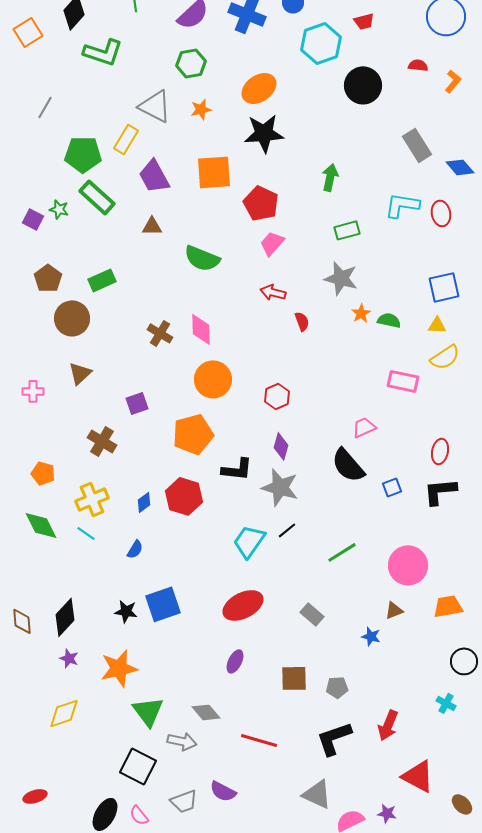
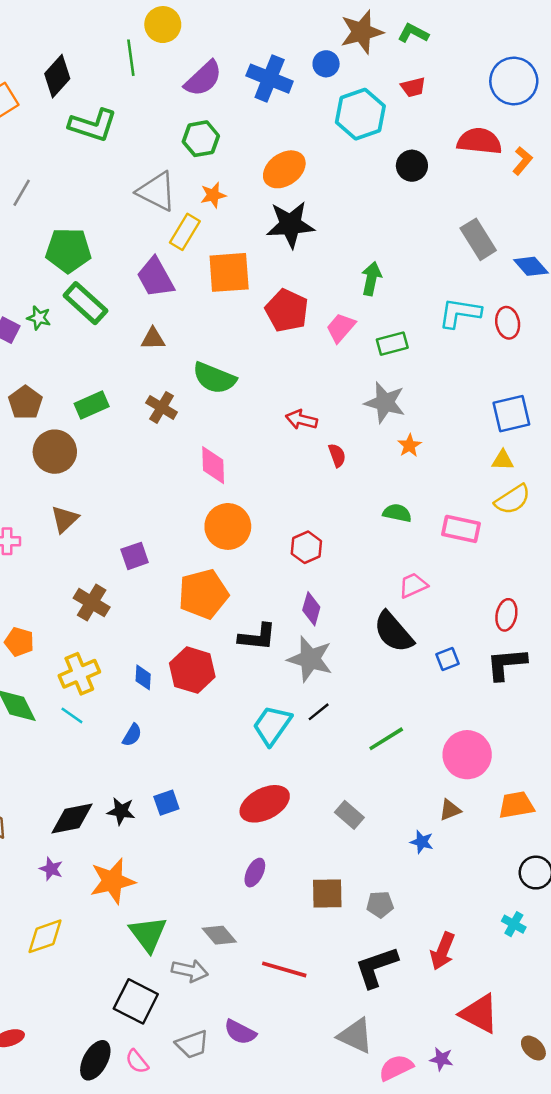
red semicircle: (418, 65) -> (479, 141), size x1.8
black circle: (363, 85) -> (412, 166), size x0.7
yellow rectangle: (126, 139) -> (185, 232), moved
pink trapezoid: (272, 243) -> (341, 328), moved
green semicircle: (389, 320) -> (397, 513), moved
brown cross: (160, 333) -> (162, 407), moved
blue diamond: (144, 502) -> (143, 677), turned -50
blue square: (163, 604) -> (166, 803), size x0.6
black diamond: (65, 617) -> (72, 819), moved, turned 36

